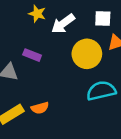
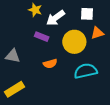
purple rectangle: (32, 55) -> (42, 37), moved
orange semicircle: (40, 108) -> (50, 64), moved

